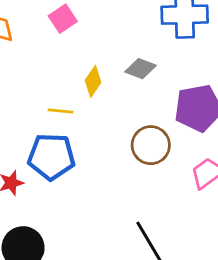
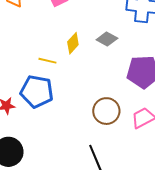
brown circle: (151, 145) -> (106, 111), moved

